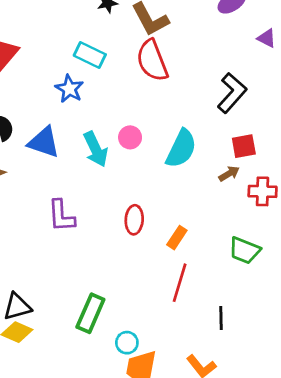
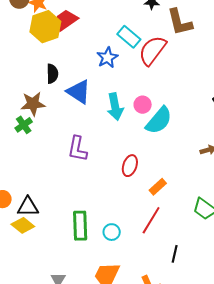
red semicircle: (152, 61) -> (152, 50), moved, turned 44
cyan semicircle: (181, 149) -> (159, 120), moved
green rectangle: (90, 313) -> (80, 226), turned -40
cyan circle: (127, 343) -> (112, 232), moved

